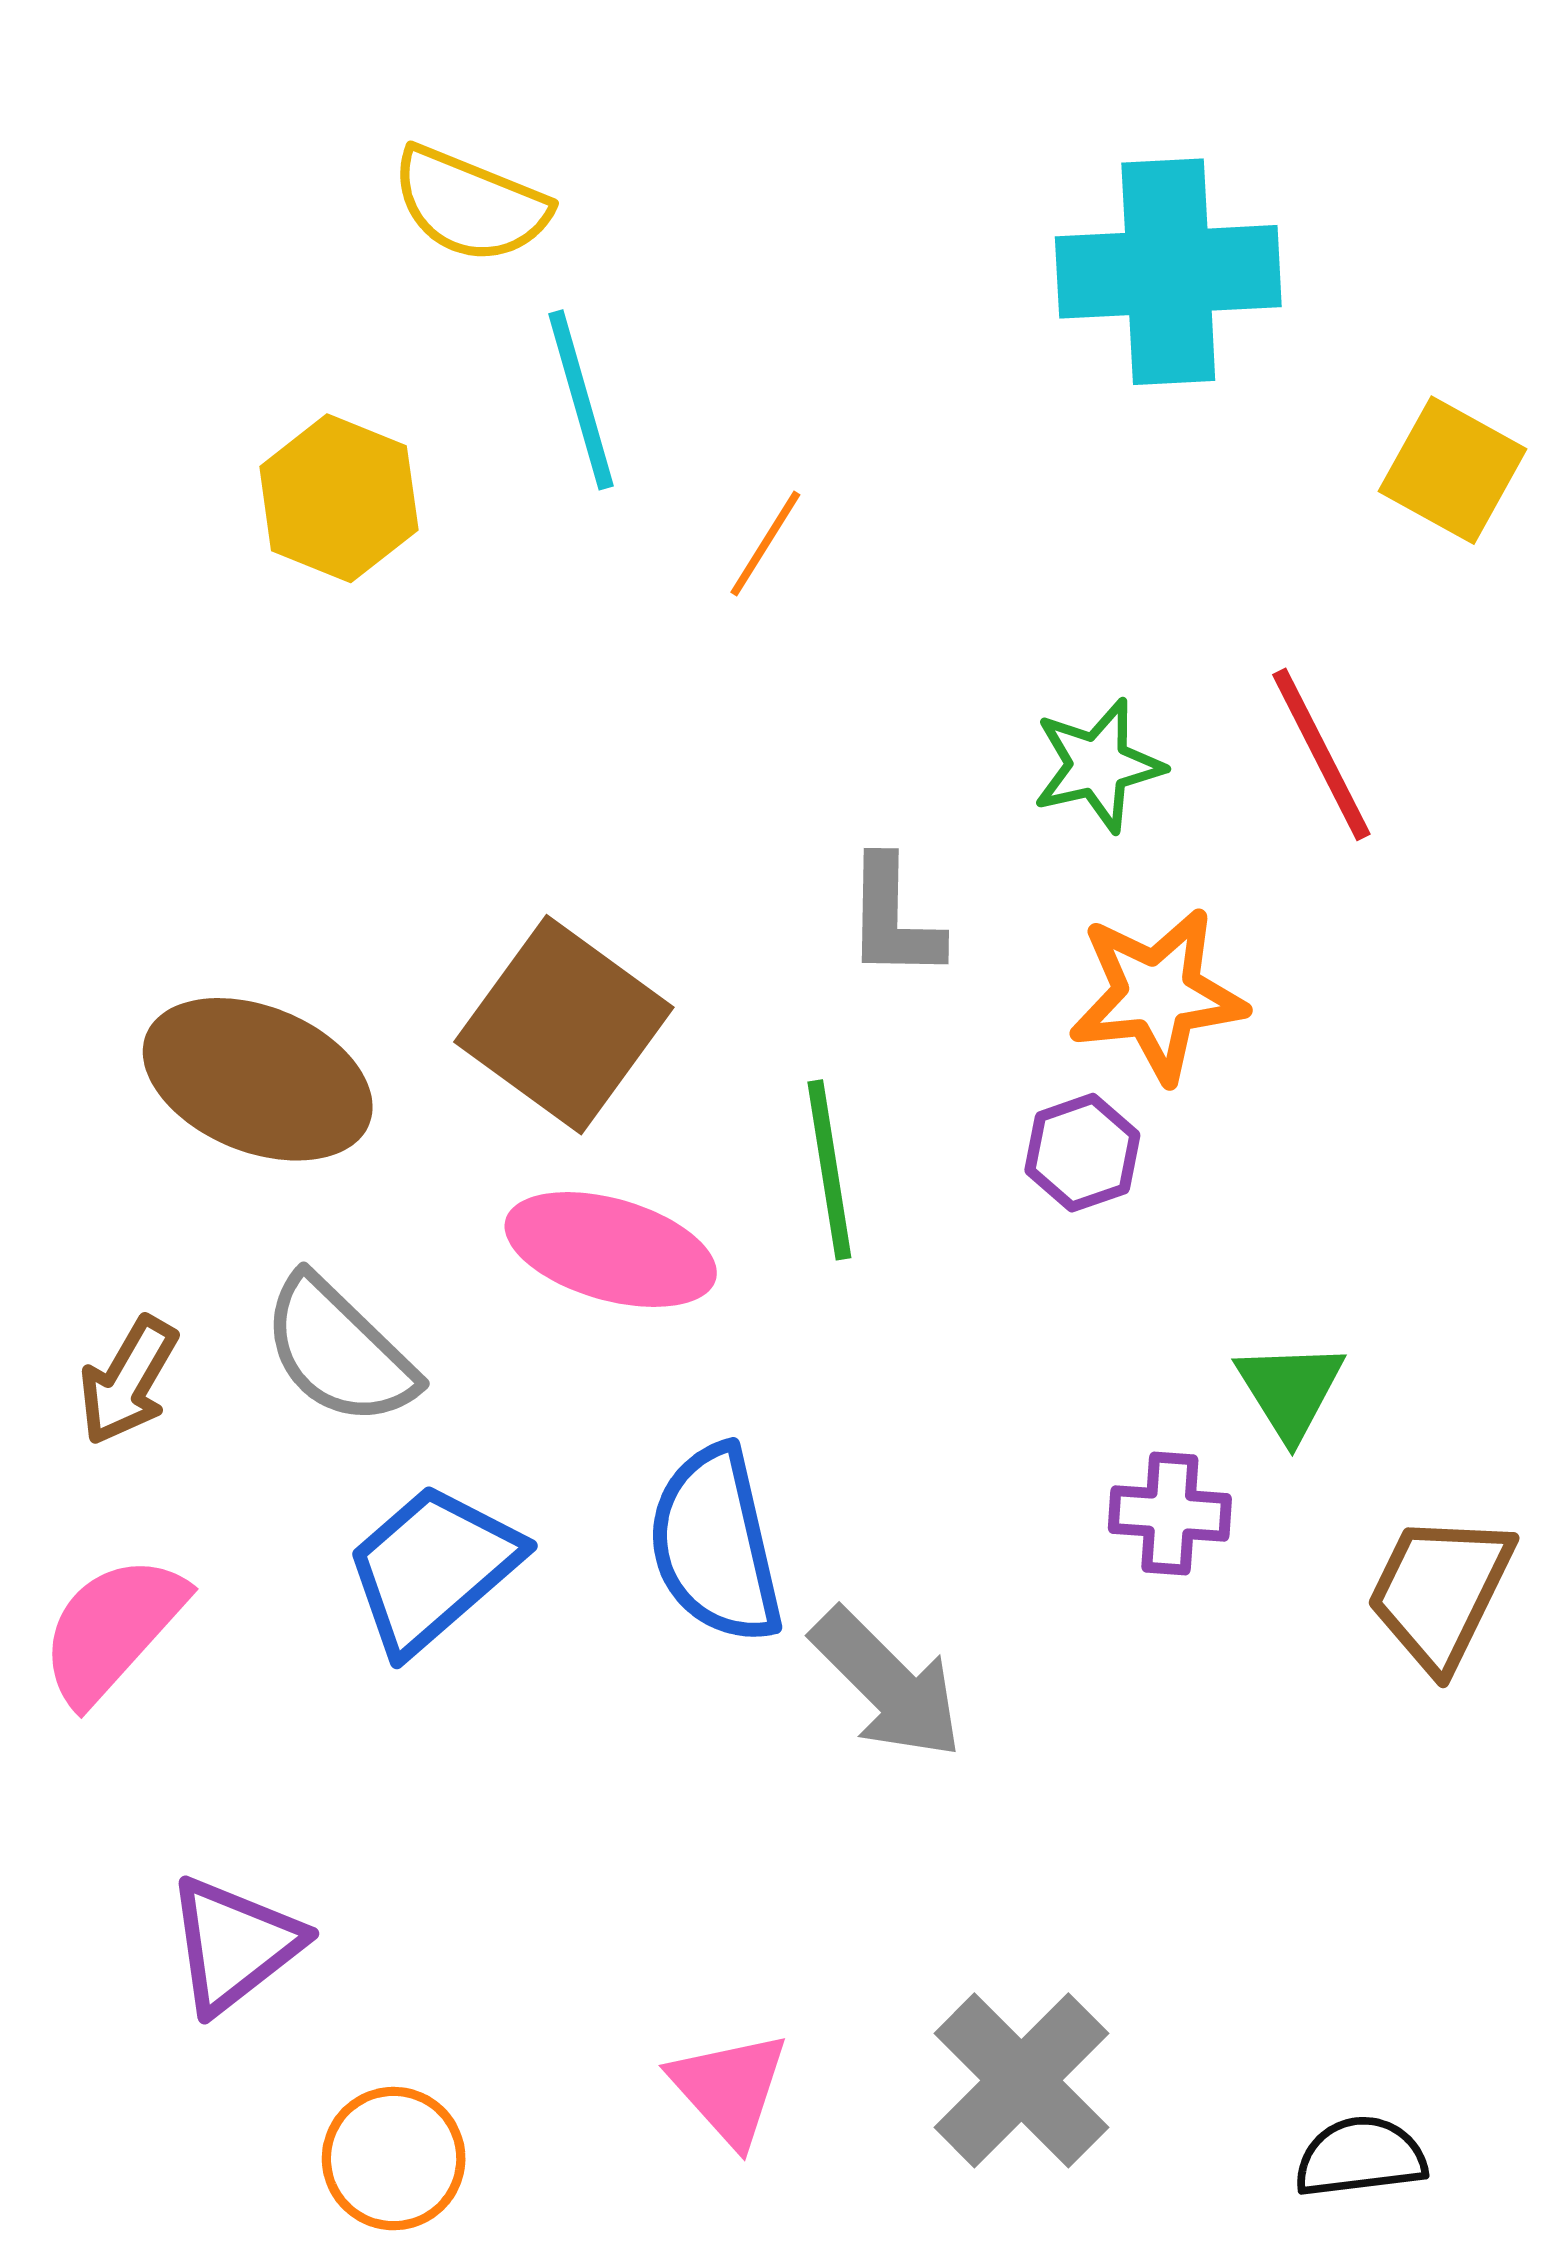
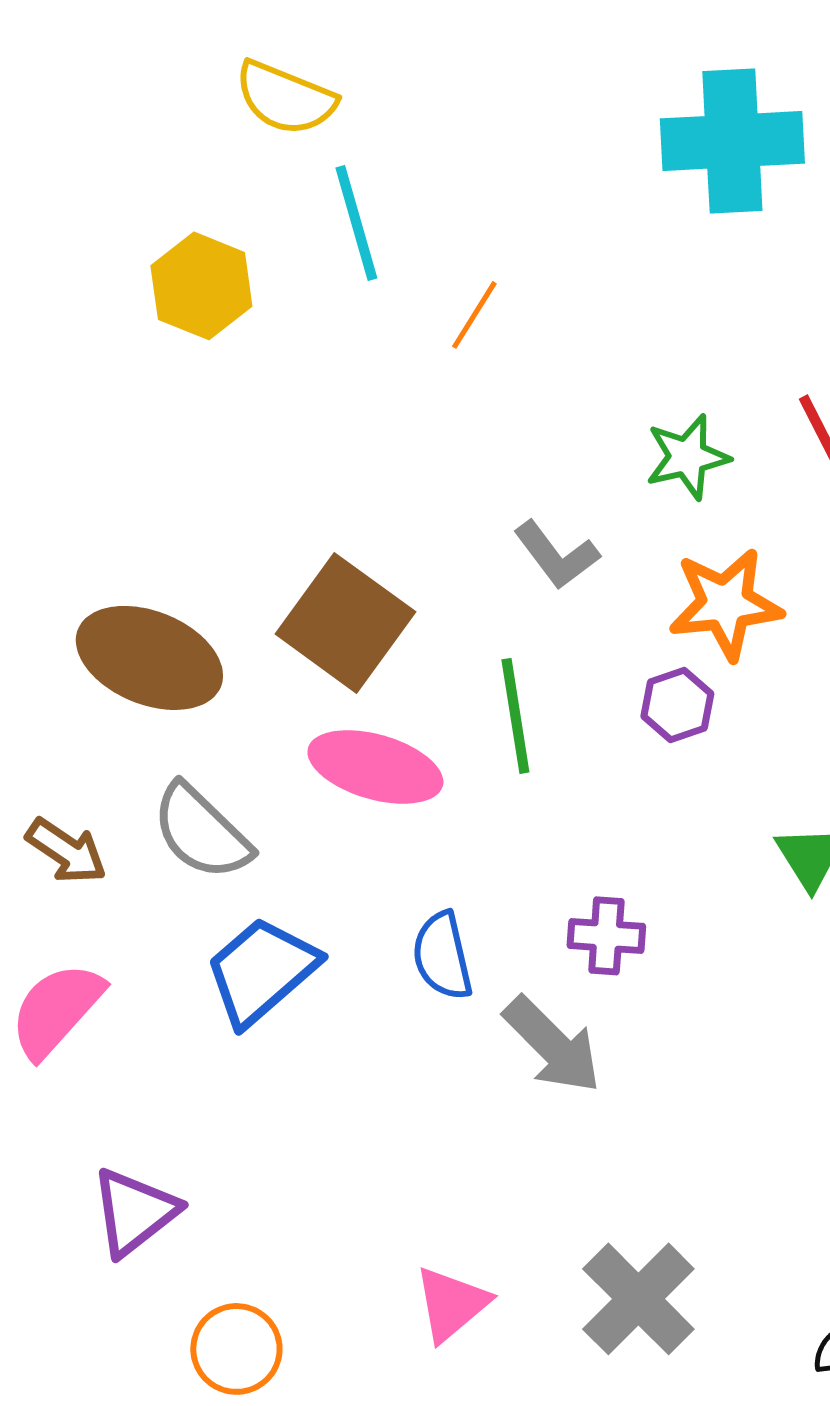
gray L-shape: (893, 918) -> (556, 555), turned -38
brown arrow: (128, 1381) -> (66, 851), turned -86
purple cross: (1170, 1513) -> (606, 936), moved
blue semicircle: (715, 1545) -> (442, 956), size x0.7
pink triangle: (729, 2088) -> (451, 1304), turned 32

